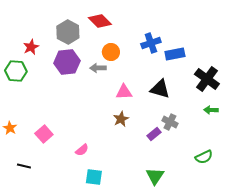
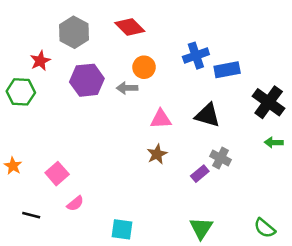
gray hexagon: (68, 32) -> (74, 32), moved
pink semicircle: (82, 150) -> (75, 203), moved
green semicircle: (204, 157) -> (265, 228), moved, turned 66

